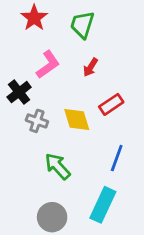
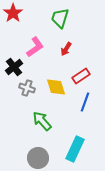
red star: (34, 18) -> (13, 13), moved
blue line: (117, 158) -> (85, 102), moved

